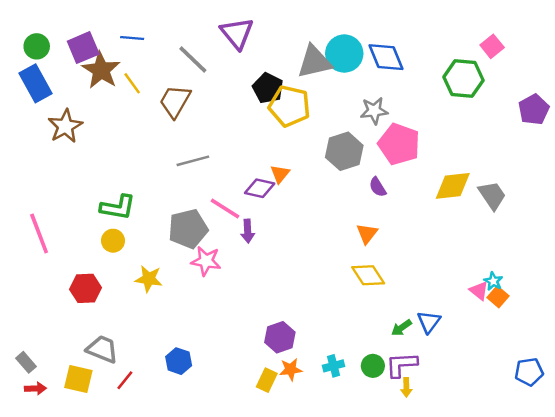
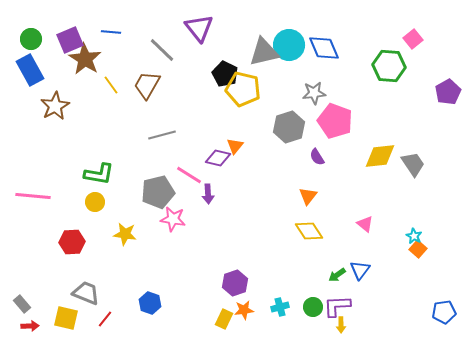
yellow line: (132, 83) -> (111, 85), moved
pink line: (39, 234) -> (33, 196), turned -64
pink triangle: (479, 291) -> (365, 224), moved

